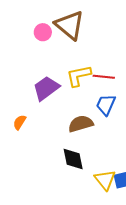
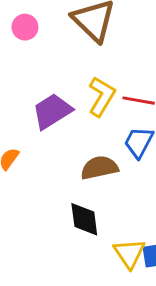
pink circle: (43, 32) -> (25, 27), moved
yellow L-shape: (79, 76) -> (102, 96), turned 128

